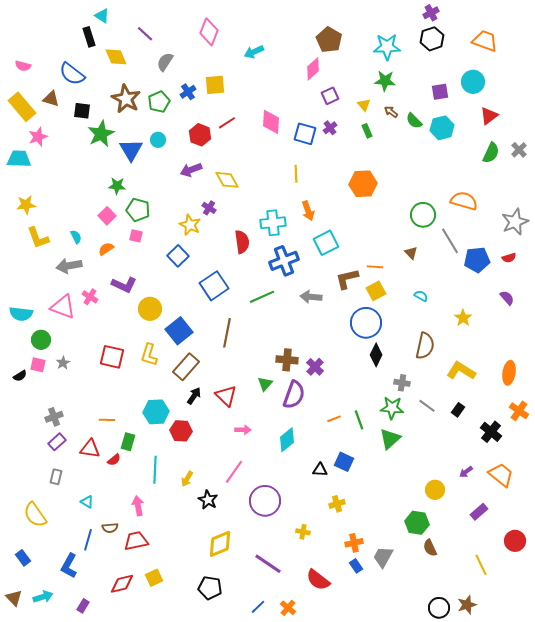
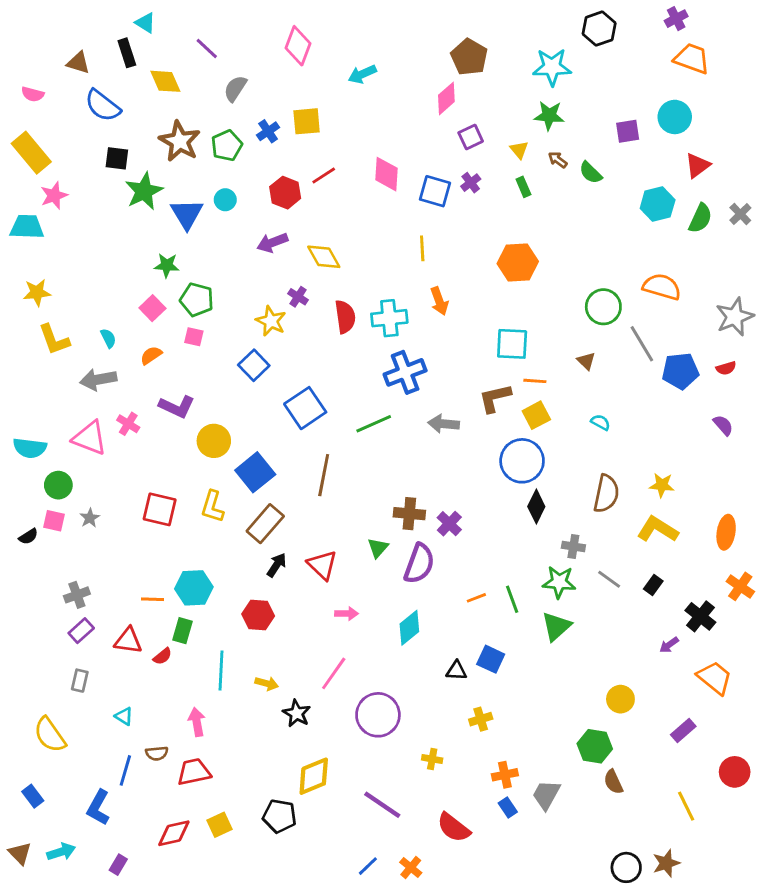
purple cross: (431, 13) -> (676, 19), moved
black hexagon: (432, 39) -> (599, 29), moved
brown triangle: (51, 99) -> (78, 63), moved
cyan hexagon: (442, 128) -> (658, 204), moved
red semicircle: (242, 242) -> (345, 317), moved
cyan square: (326, 243) -> (512, 344), moved, turned 30
yellow star: (463, 318) -> (662, 485), moved, turned -30
cyan hexagon: (156, 412) -> (194, 588), moved
purple arrow: (466, 472) -> (669, 645), moved
yellow arrow: (187, 479) -> (267, 683), turned -105
black pentagon: (210, 588) -> (279, 816), moved

